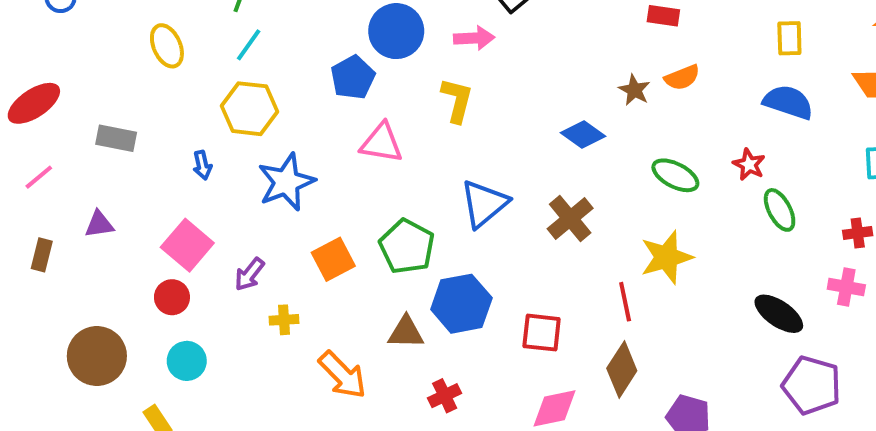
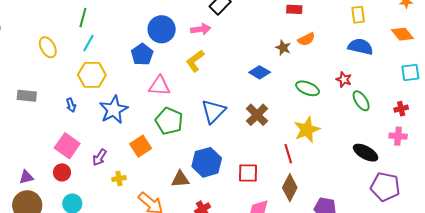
yellow L-shape: (457, 100) -> (195, 61), turned -135
purple triangle: (99, 224) -> (26, 177), moved
green pentagon: (407, 246) -> (169, 121), moved

